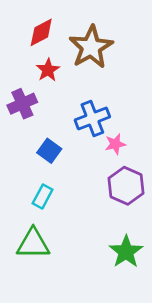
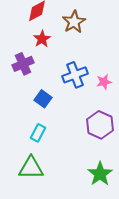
brown star: (91, 47) -> (74, 22), size x0.7
pink star: (115, 144) -> (104, 82), moved

